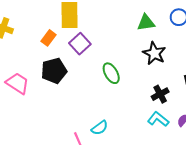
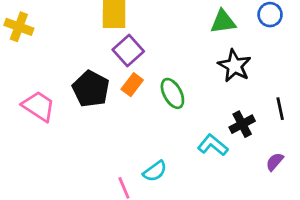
orange rectangle: (49, 38) -> (132, 85), moved
black pentagon: (54, 71) -> (91, 89), turned -30
cyan L-shape: (158, 119) -> (213, 145), moved

